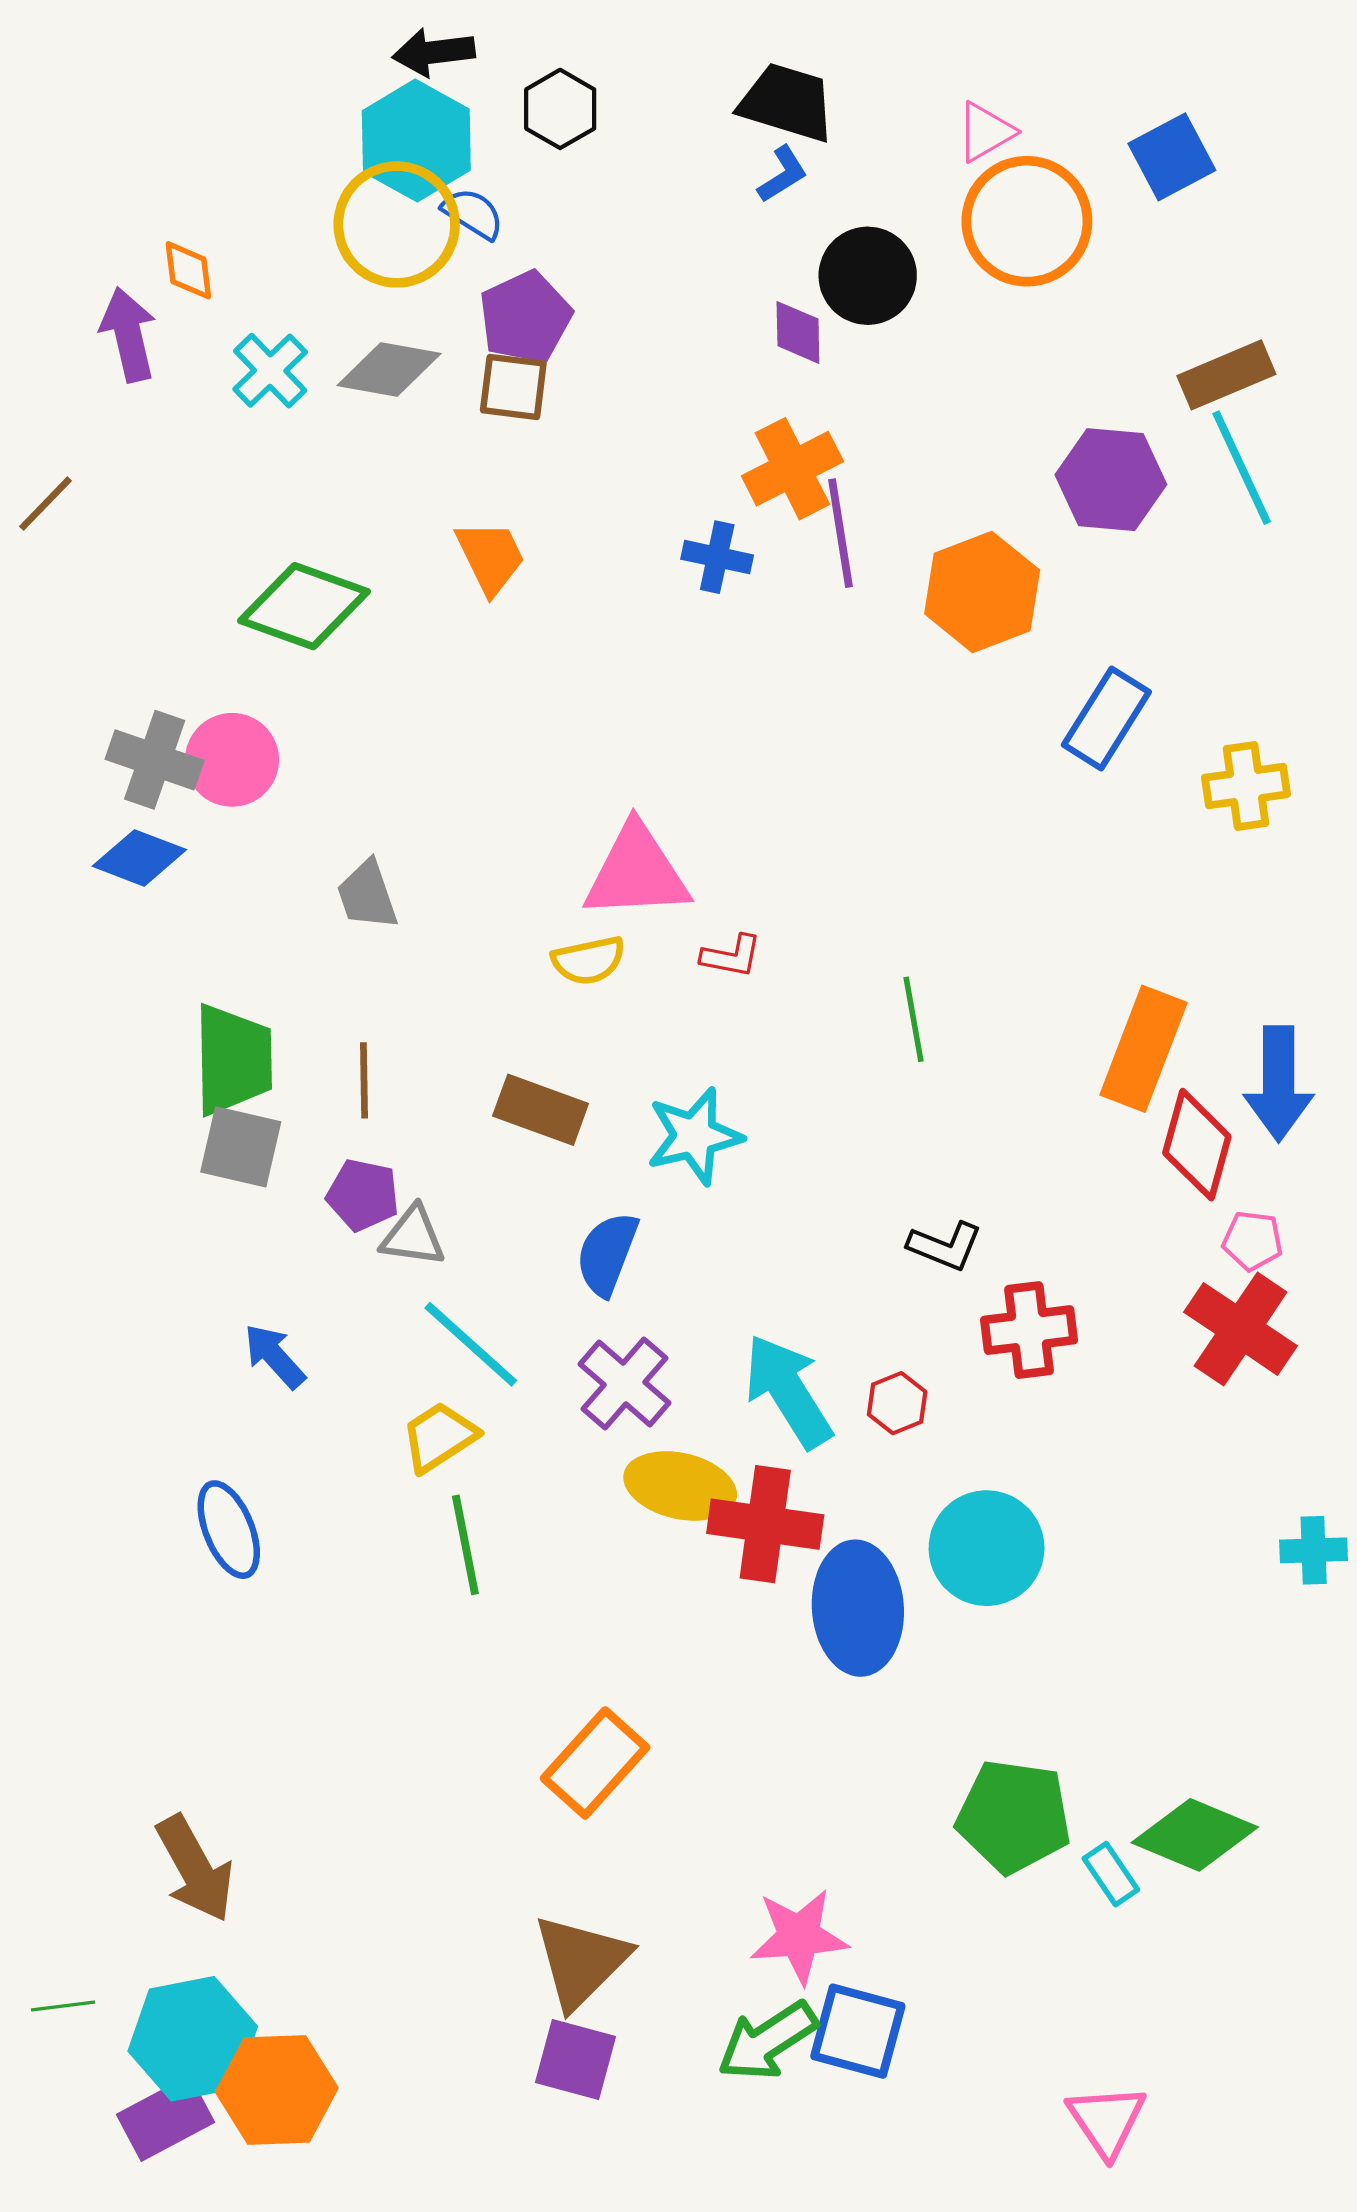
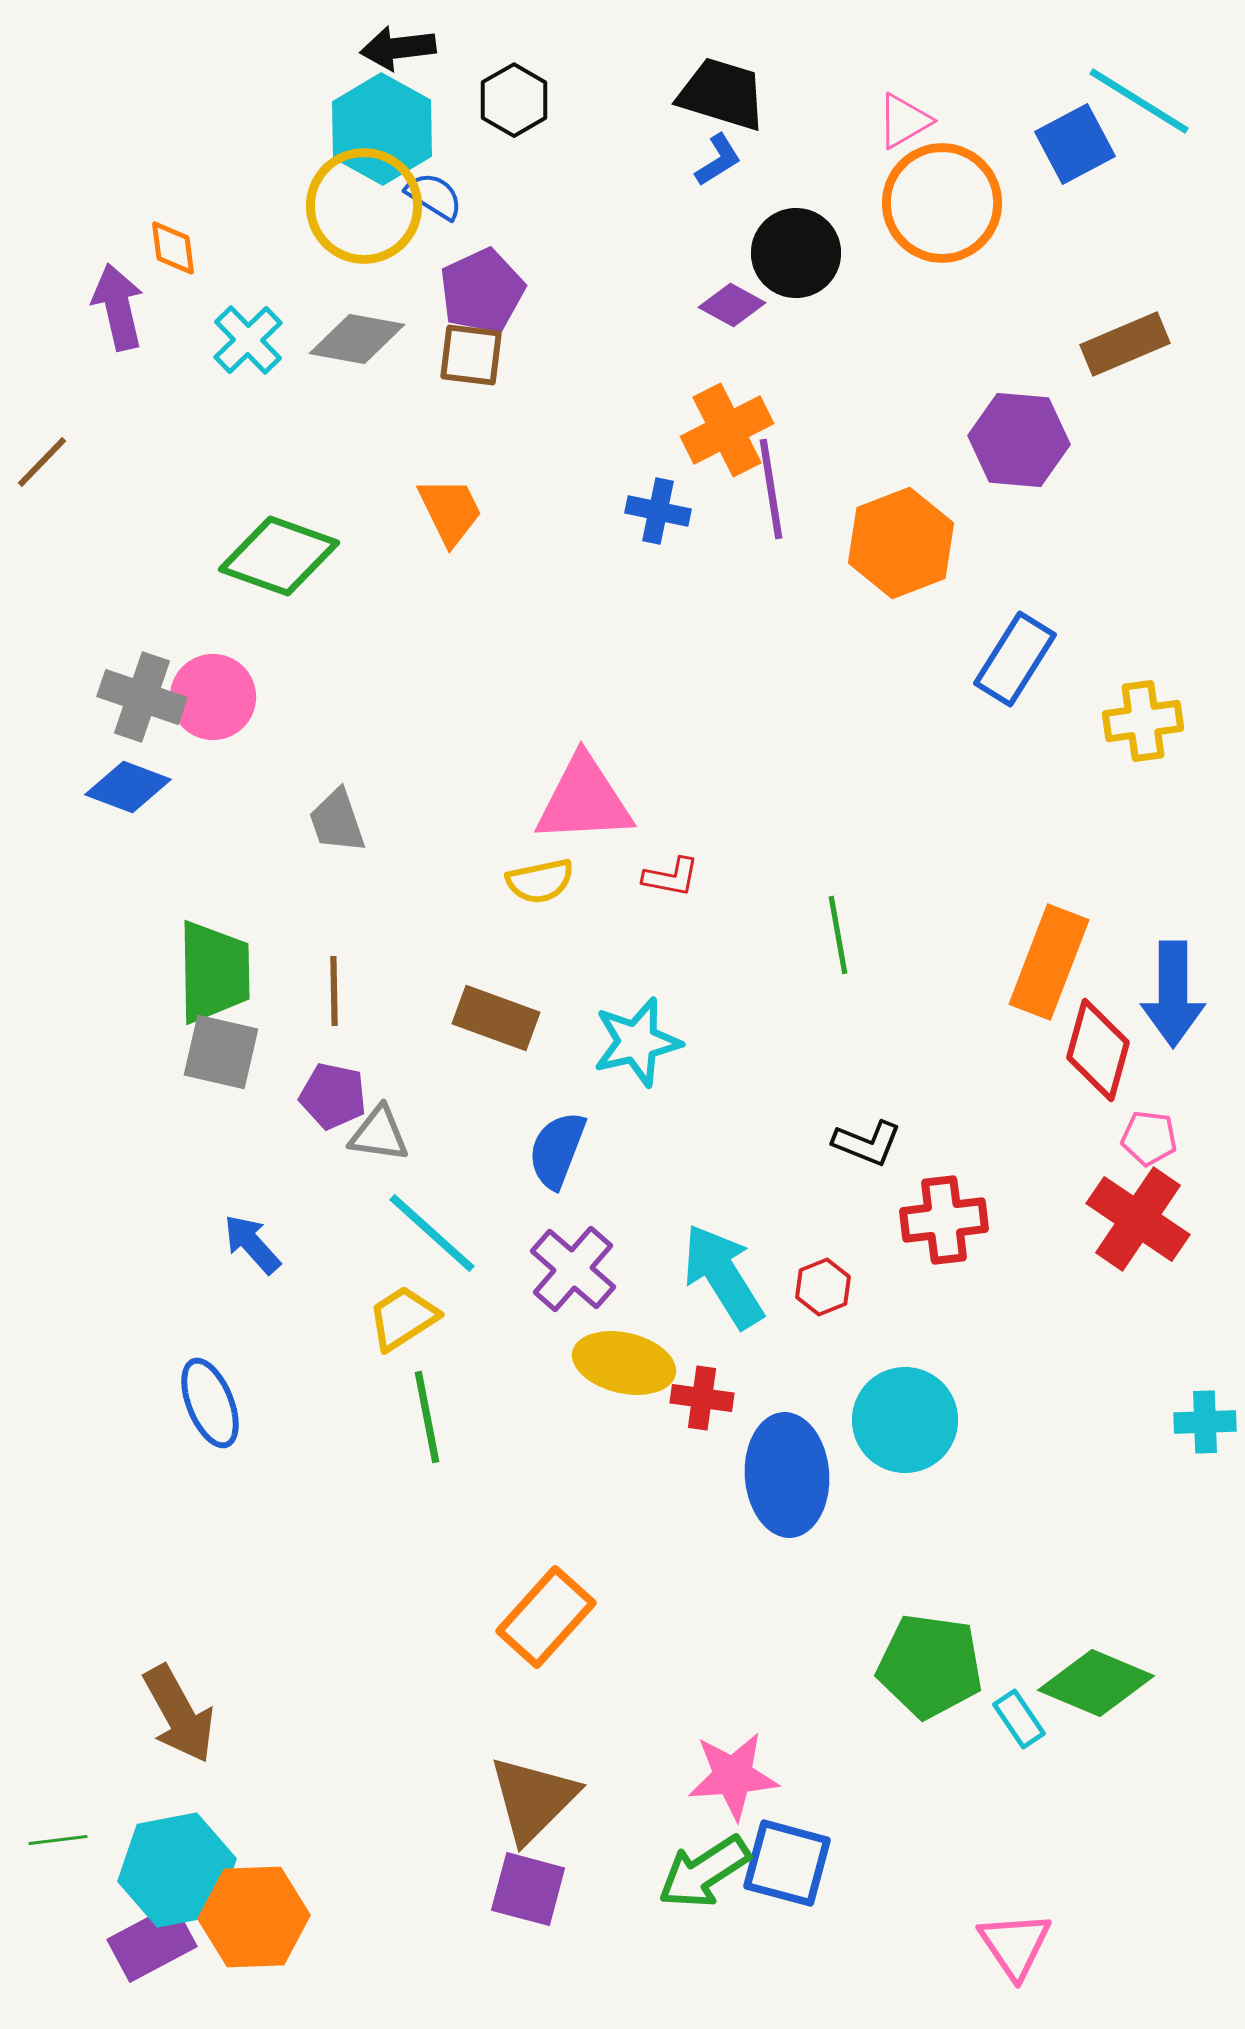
purple diamond: (798, 332) -> (732, 305), turned -60
cyan line: (1242, 468) -> (1139, 101), moved, turned -33
red cross: (765, 1524) -> (702, 1398), size x0.6

